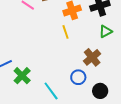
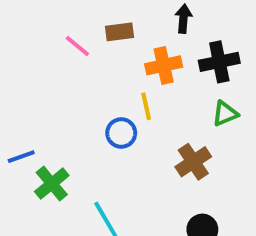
blue circle: (78, 77) -> (121, 133), moved

